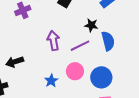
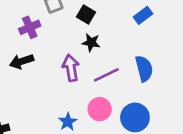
black star: (91, 25) -> (91, 43), moved
black arrow: (15, 62) -> (22, 61), moved

